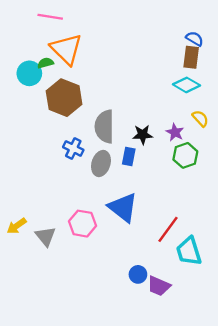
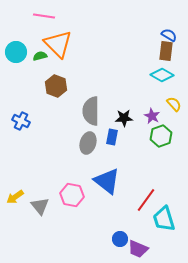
cyan circle: (29, 73) -> (16, 52), moved
brown hexagon: (64, 98) -> (56, 86), size x0.7
blue cross: (73, 148) -> (21, 121), moved

